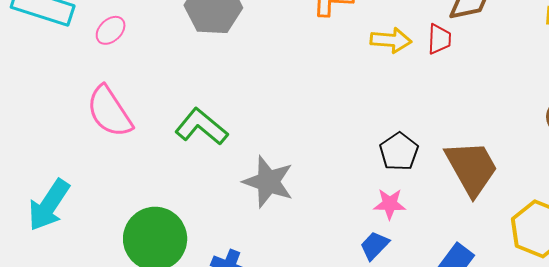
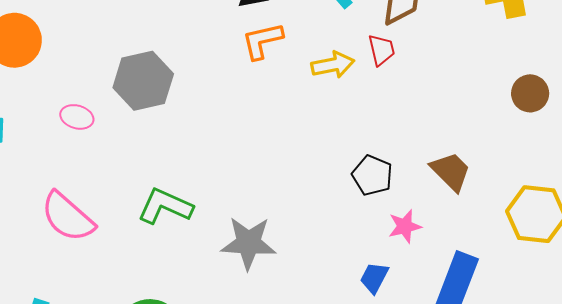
pink ellipse: (111, 30) -> (77, 117), moved, turned 76
brown trapezoid: (472, 168) -> (451, 171), size x0.7
pink star: (390, 204) -> (405, 226), moved

